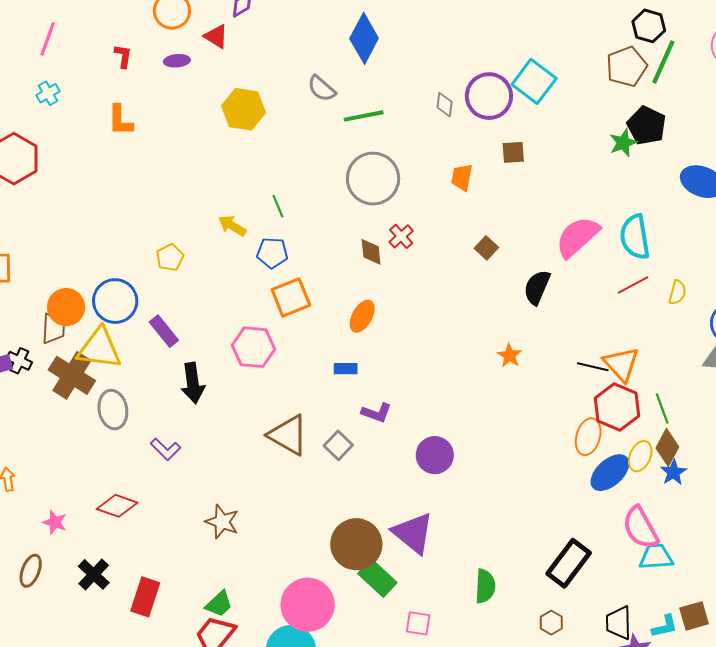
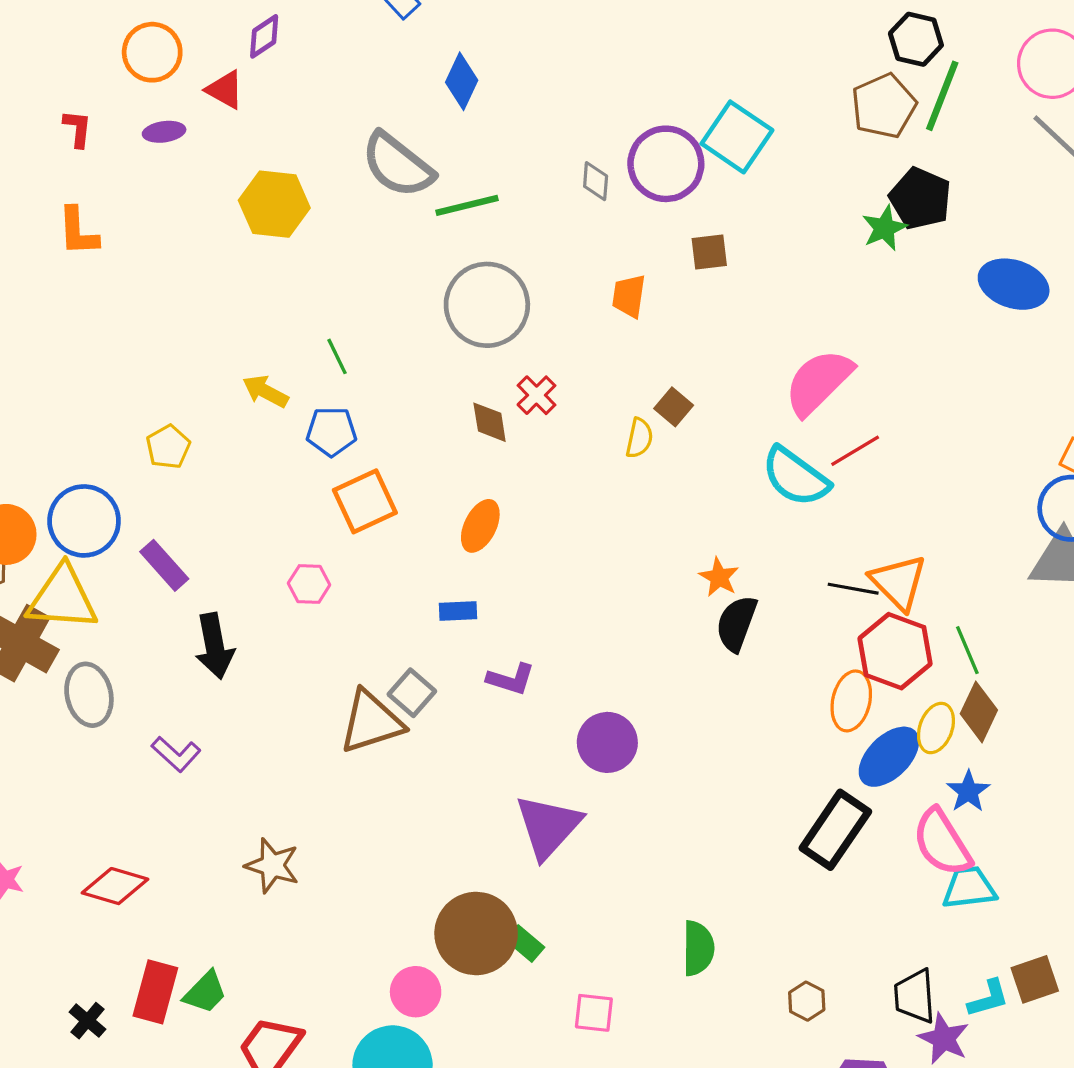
blue diamond: (364, 38) -> (462, 81), size x0.7
gray semicircle: (322, 89) -> (398, 165), size x1.6
cyan semicircle: (635, 237) -> (795, 477), moved, turned -42
red line: (633, 285) -> (855, 451), moved
black semicircle: (537, 287) -> (737, 623), moved
yellow semicircle: (677, 292) -> (639, 438), moved
pink hexagon: (254, 347) -> (309, 584), size x0.6
brown triangle: (288, 435) -> (371, 722), turned -45
gray square: (338, 445) -> (412, 693), moved
blue star: (673, 472) -> (968, 791), moved
red diamond: (117, 506) -> (115, 886), moved
purple triangle: (413, 533) -> (548, 826), moved, turned 36
brown circle: (356, 544) -> (476, 934), moved
black rectangle: (569, 563) -> (835, 830), moved
black cross: (94, 574) -> (87, 1021), moved, size x0.7
green rectangle: (377, 578) -> (525, 944), size x0.6
green trapezoid: (219, 604) -> (205, 992), moved
pink circle: (308, 605) -> (416, 992), size x0.6

